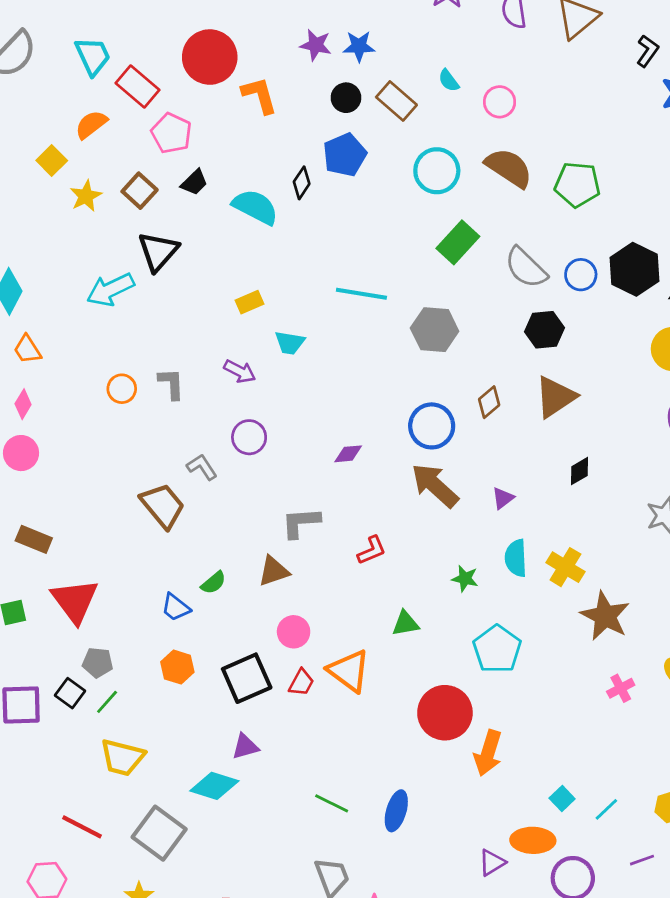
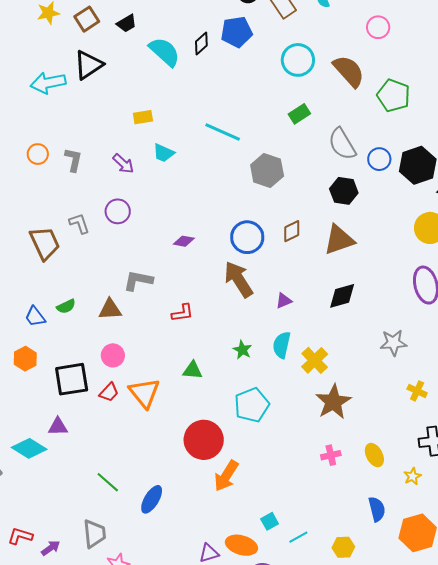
pink circle: (500, 102) -> (378, 27), moved
green rectangle: (458, 242) -> (299, 114), size x0.7
black diamond: (580, 471) -> (342, 296), size x1.4

